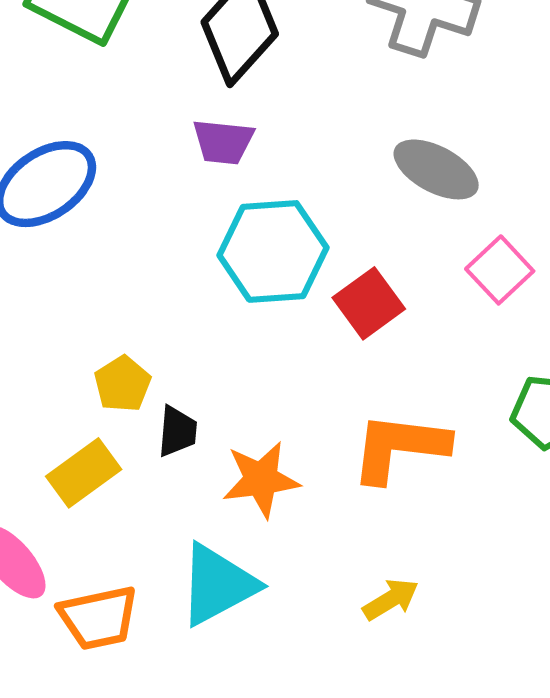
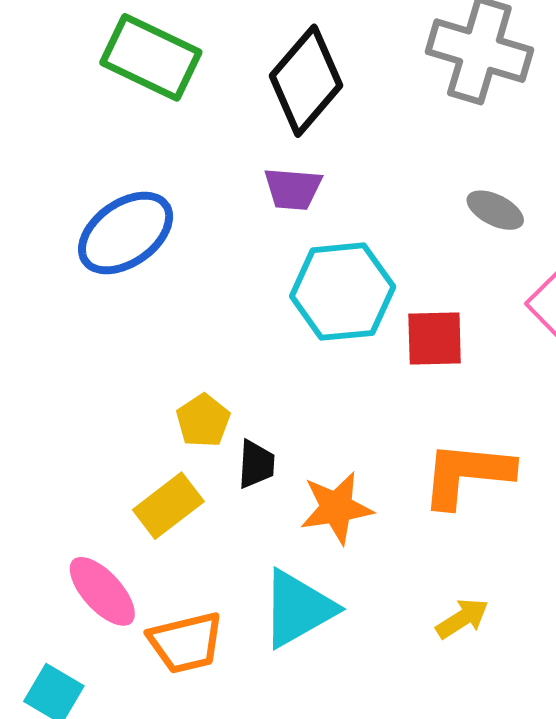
gray ellipse: (436, 169) -> (495, 210), size x0.7
red square: (369, 303) -> (435, 338), turned 36

